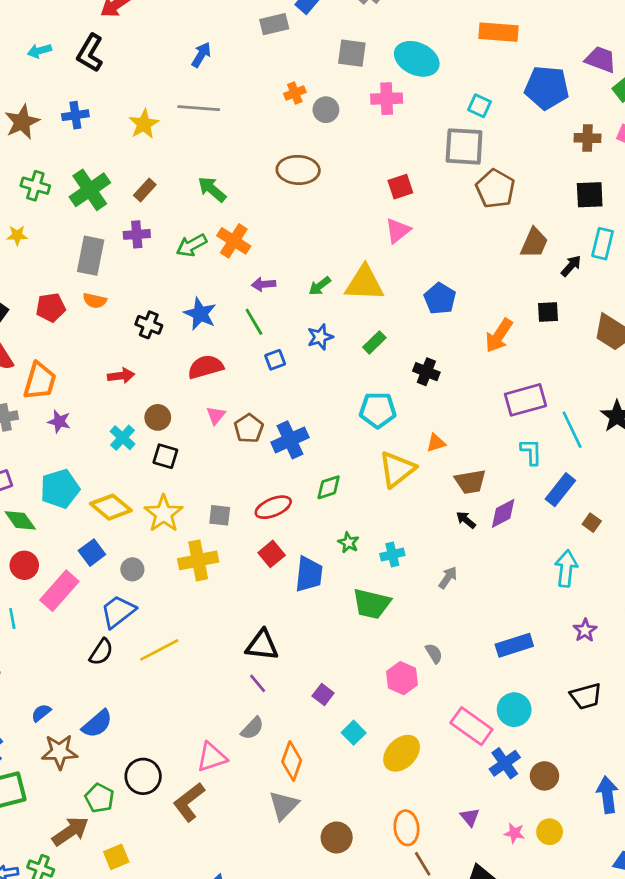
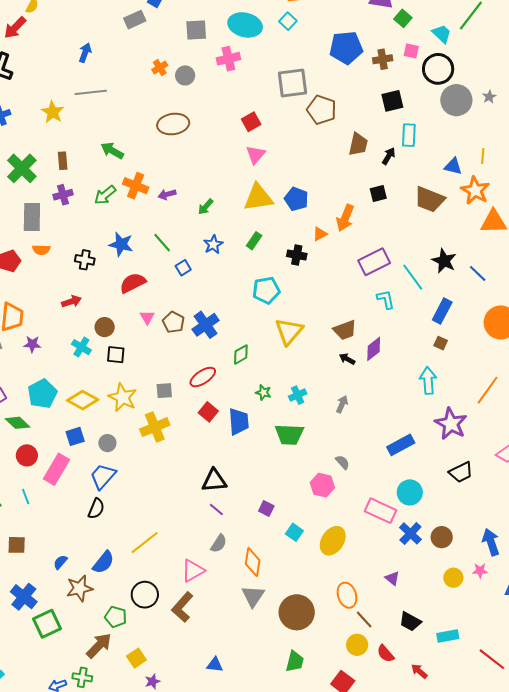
blue pentagon: (547, 88) -> (346, 48), moved
cyan square: (480, 106) -> (288, 21), moved, turned 30
brown rectangle: (145, 190) -> (63, 161), turned -36
yellow triangle: (364, 283) -> (258, 198), moved
purple arrow: (264, 284) -> (167, 194), moved
orange triangle: (436, 443) -> (320, 234), moved
blue rectangle: (560, 490) -> (442, 311), moved
blue square: (92, 553) -> (75, 436), turned 30
purple star: (585, 630) -> (451, 424), size x1.8
yellow line: (159, 650) -> (145, 543), moved
pink star: (514, 833) -> (480, 571), moved
brown circle: (337, 837) -> (297, 612), size x1.5

